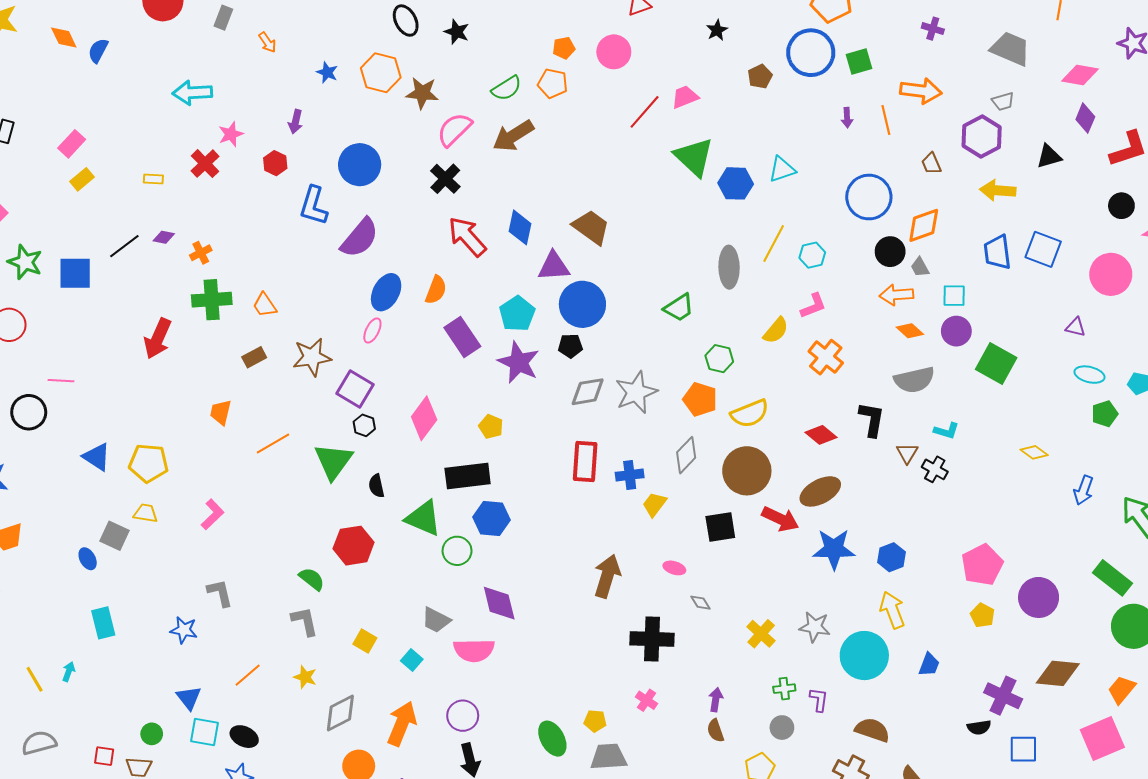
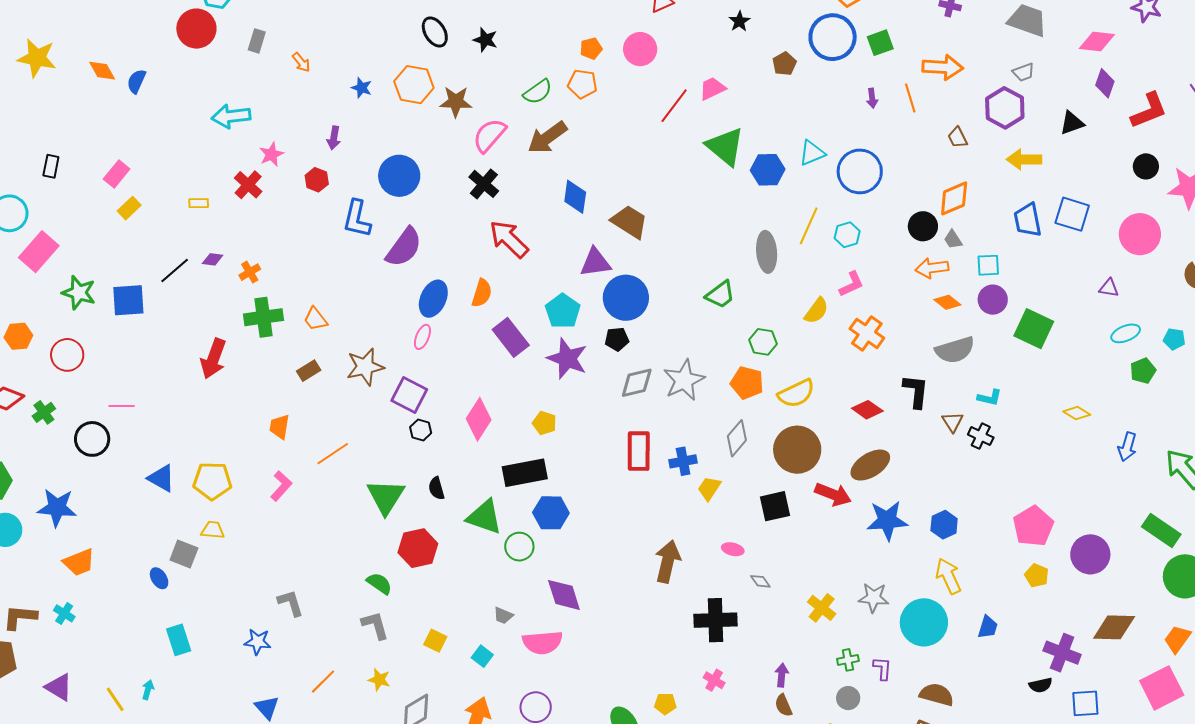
blue circle: (869, 197) -> (860, 171), moved
blue diamond: (520, 227) -> (575, 197), moved
cyan ellipse: (1089, 375) -> (1126, 333), turned -32
green triangle: (333, 461) -> (386, 497), moved
pink L-shape: (212, 514) -> (281, 486), moved
gray trapezoid: (436, 620) -> (503, 616), size x0.7

